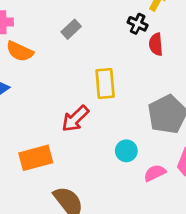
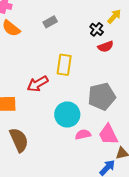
red semicircle: (156, 44) -> (106, 47), turned -119
cyan circle: (126, 151) -> (67, 114), size x1.6

